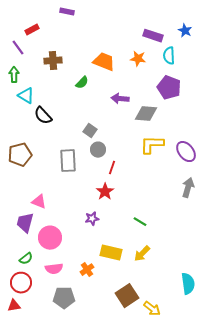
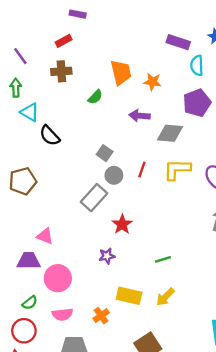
red rectangle: (32, 30) -> (64, 41), moved
orange star: (138, 59) -> (152, 82), moved
orange trapezoid: (104, 62) -> (121, 72), turned 55
purple pentagon: (169, 88) -> (197, 103), turned 30
gray rectangle: (68, 161) -> (94, 198), moved, turned 45
red line: (112, 168) -> (142, 169), moved
green line: (140, 222) -> (163, 259), turned -48
purple trapezoid: (25, 223) -> (29, 261), turned 75

